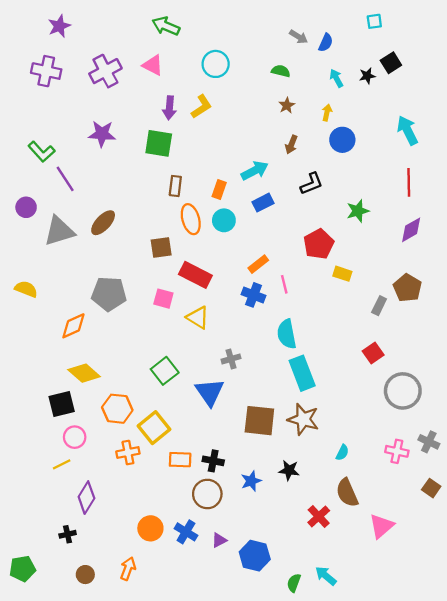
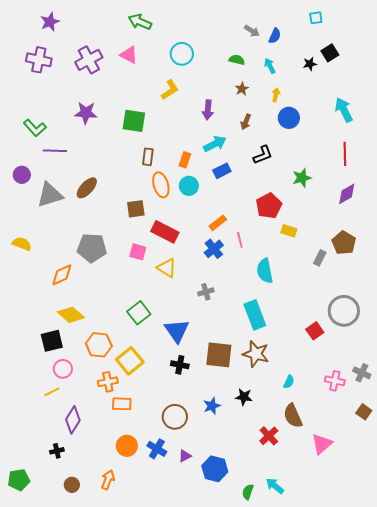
cyan arrow: (336, 78) -> (270, 66), moved
purple arrow: (169, 108) -> (208, 110), moved
purple line: (65, 179) -> (55, 151), turned -55
blue cross: (254, 295) -> (214, 249), turned 30
cyan semicircle: (287, 334) -> (265, 271), moved
red square: (373, 353) -> (315, 331), moved
gray cross: (231, 359) -> (206, 292), moved
gray circle: (403, 391) -> (344, 311), moved
orange rectangle: (180, 460) -> (122, 404), moved
black cross: (213, 461) -> (180, 365), moved

